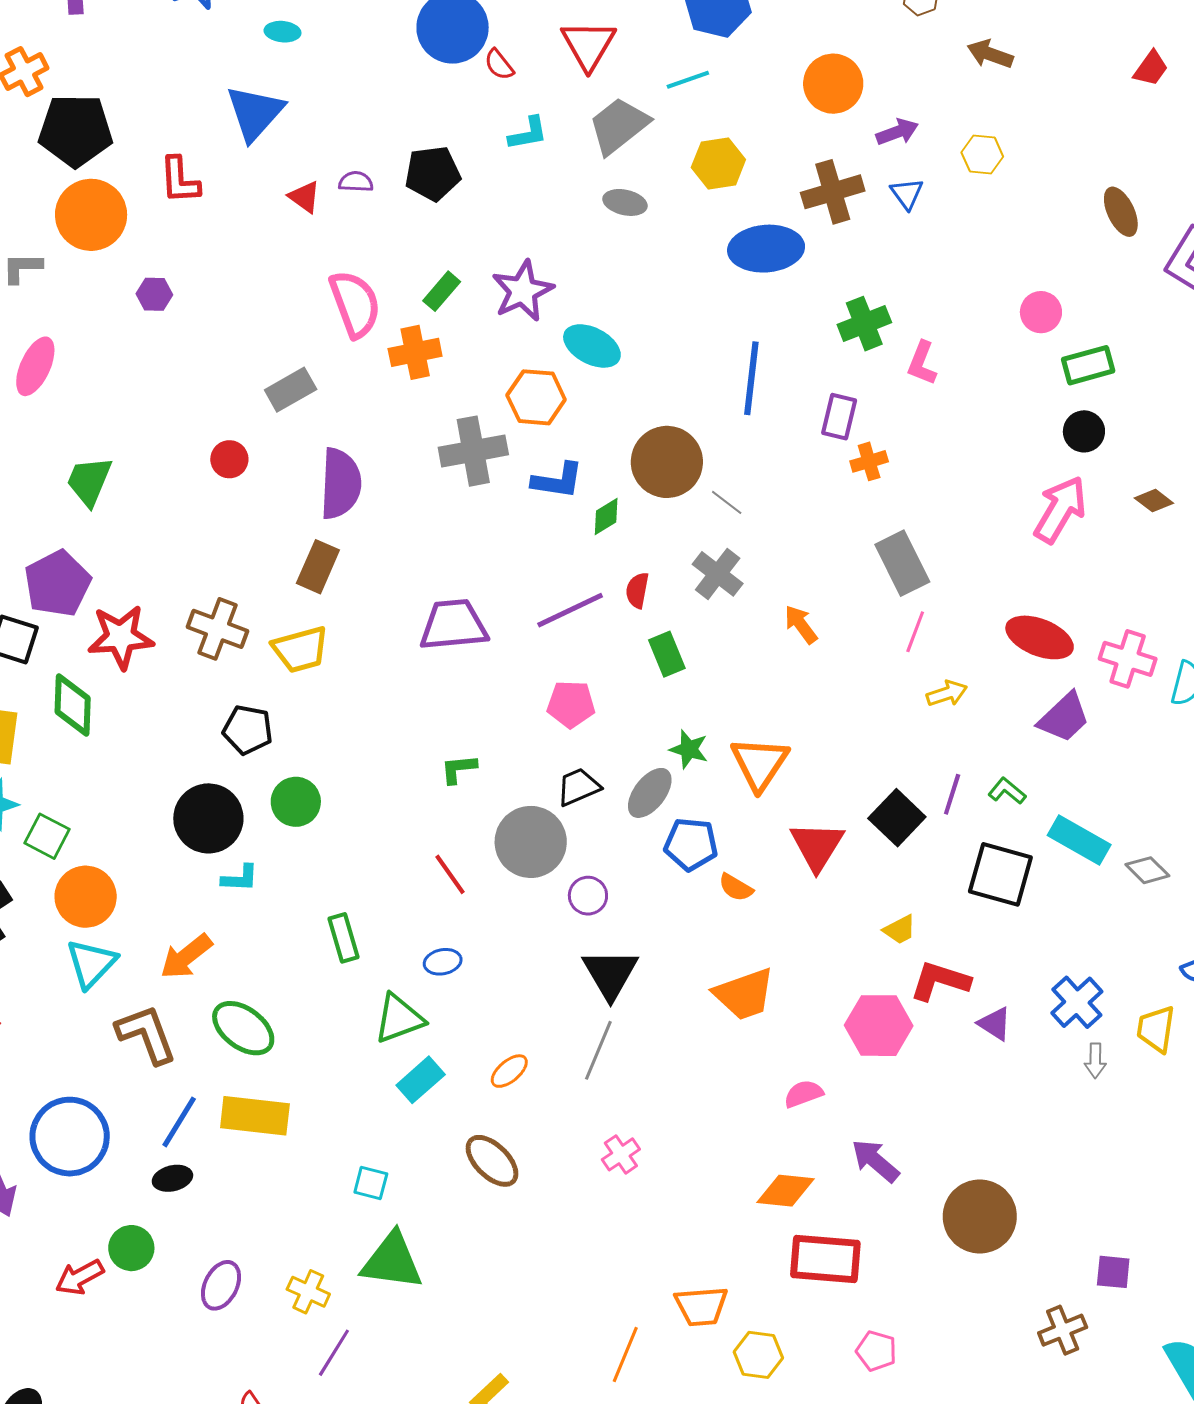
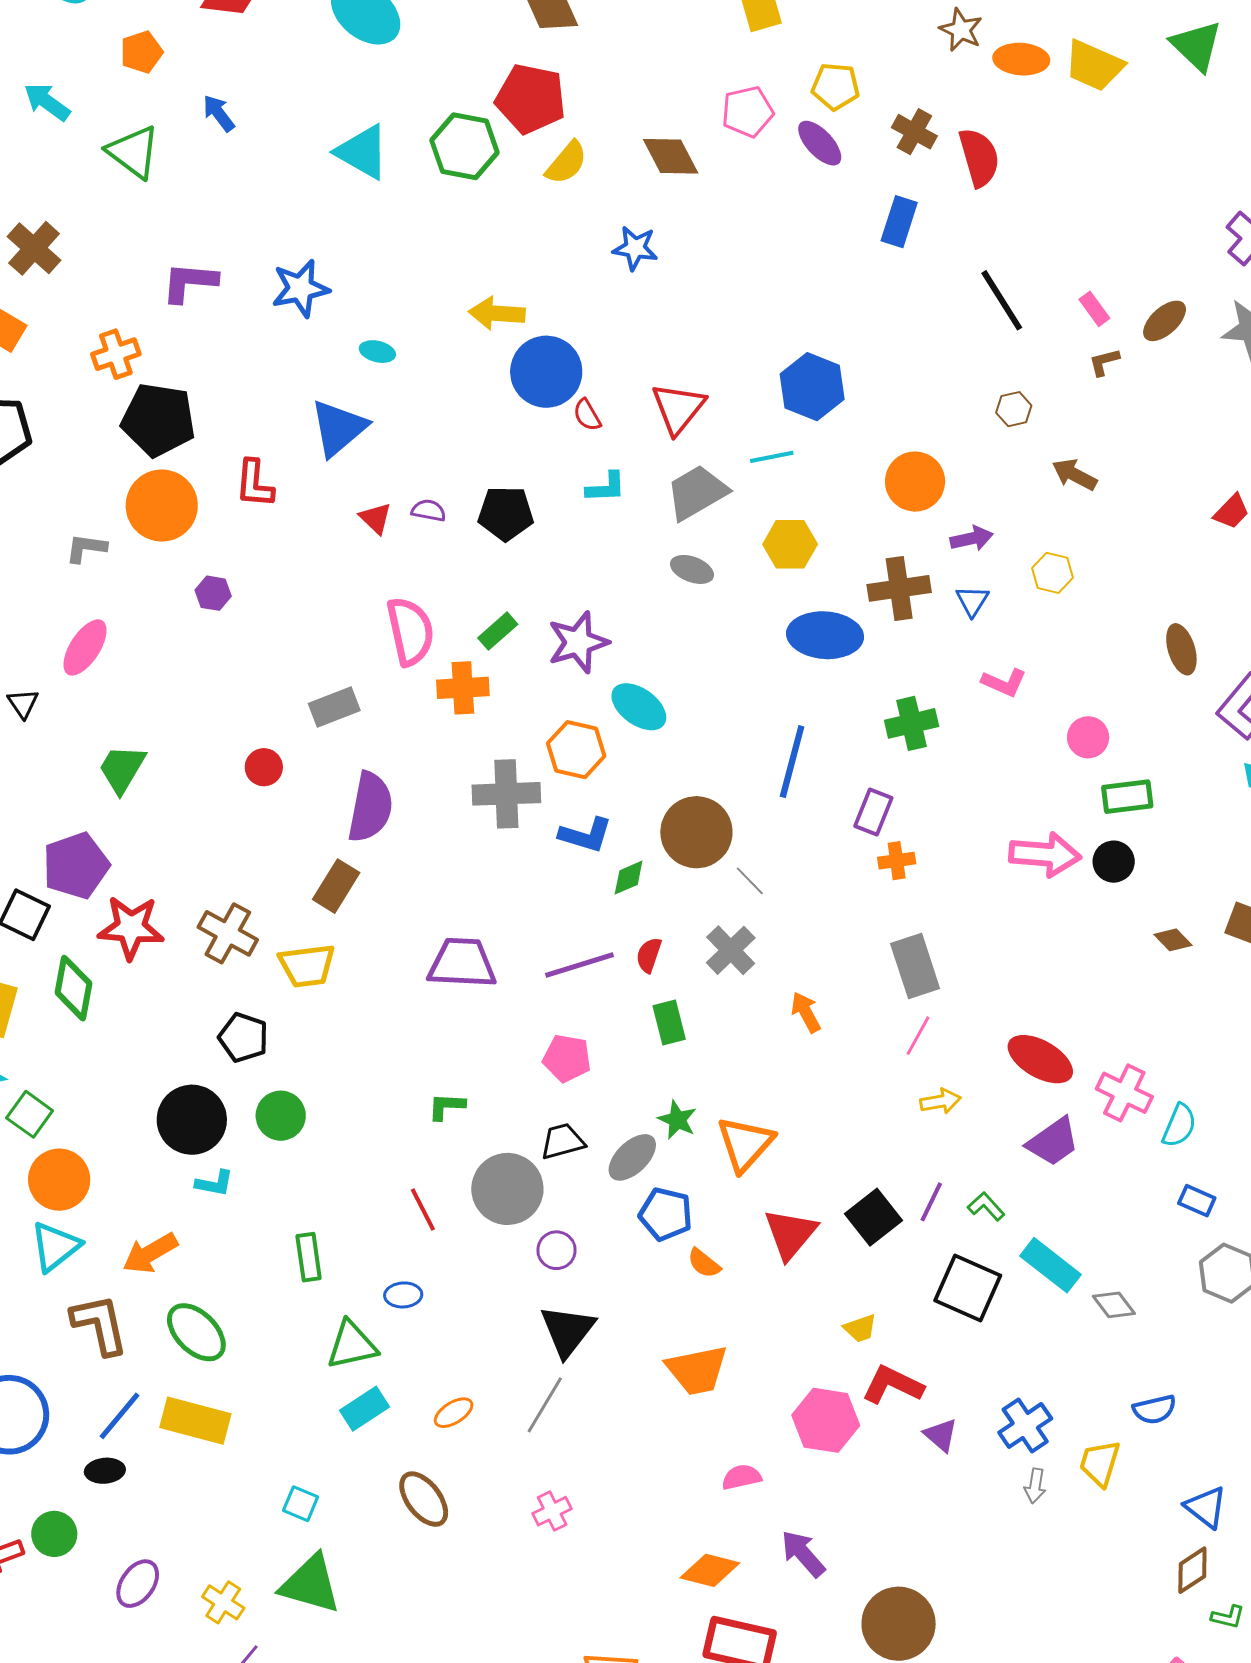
pink L-shape: (922, 363) -> (1004, 683), moved, turned -96
pink arrow: (1060, 510) -> (1045, 855), moved, turned 56

